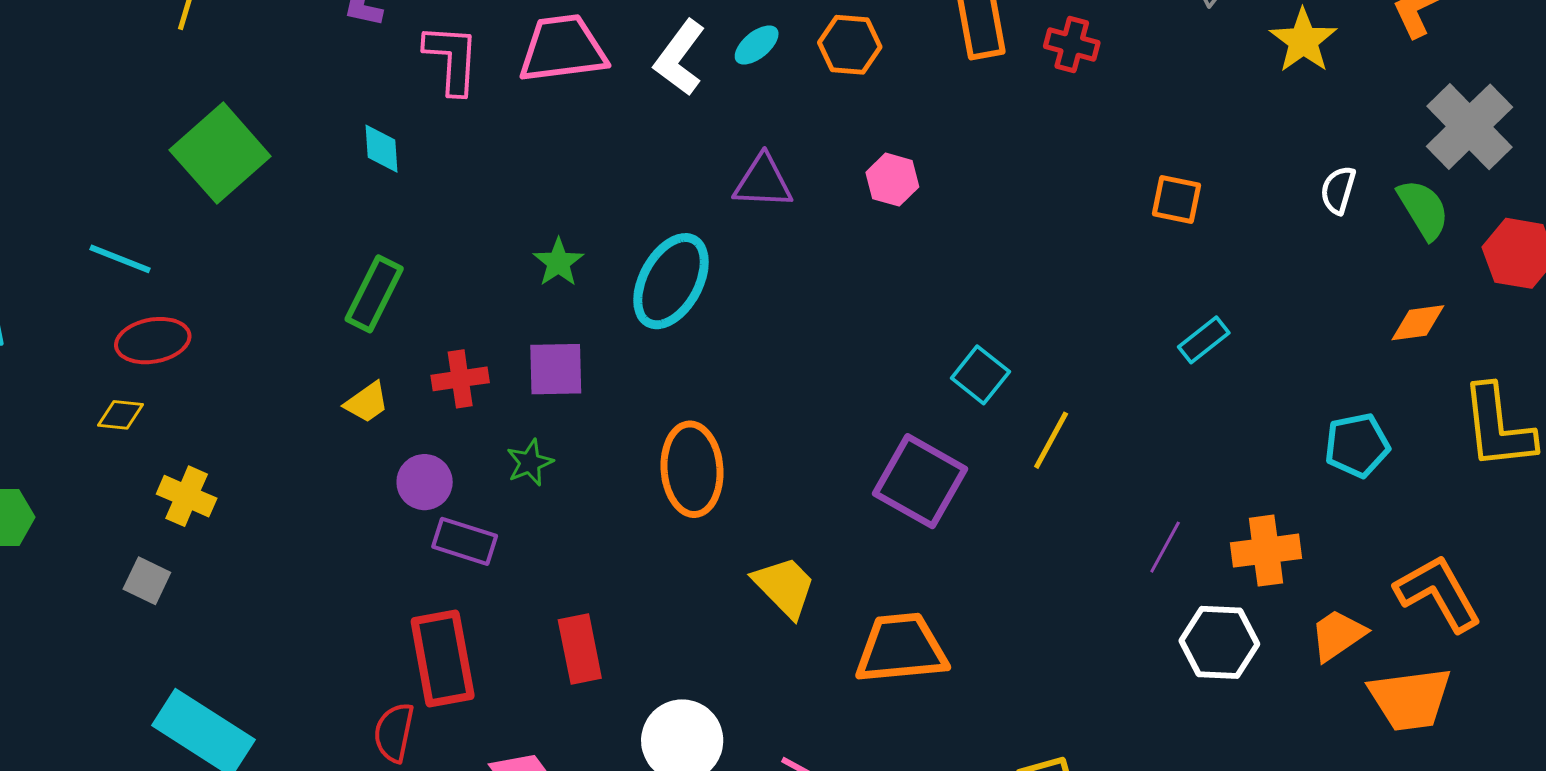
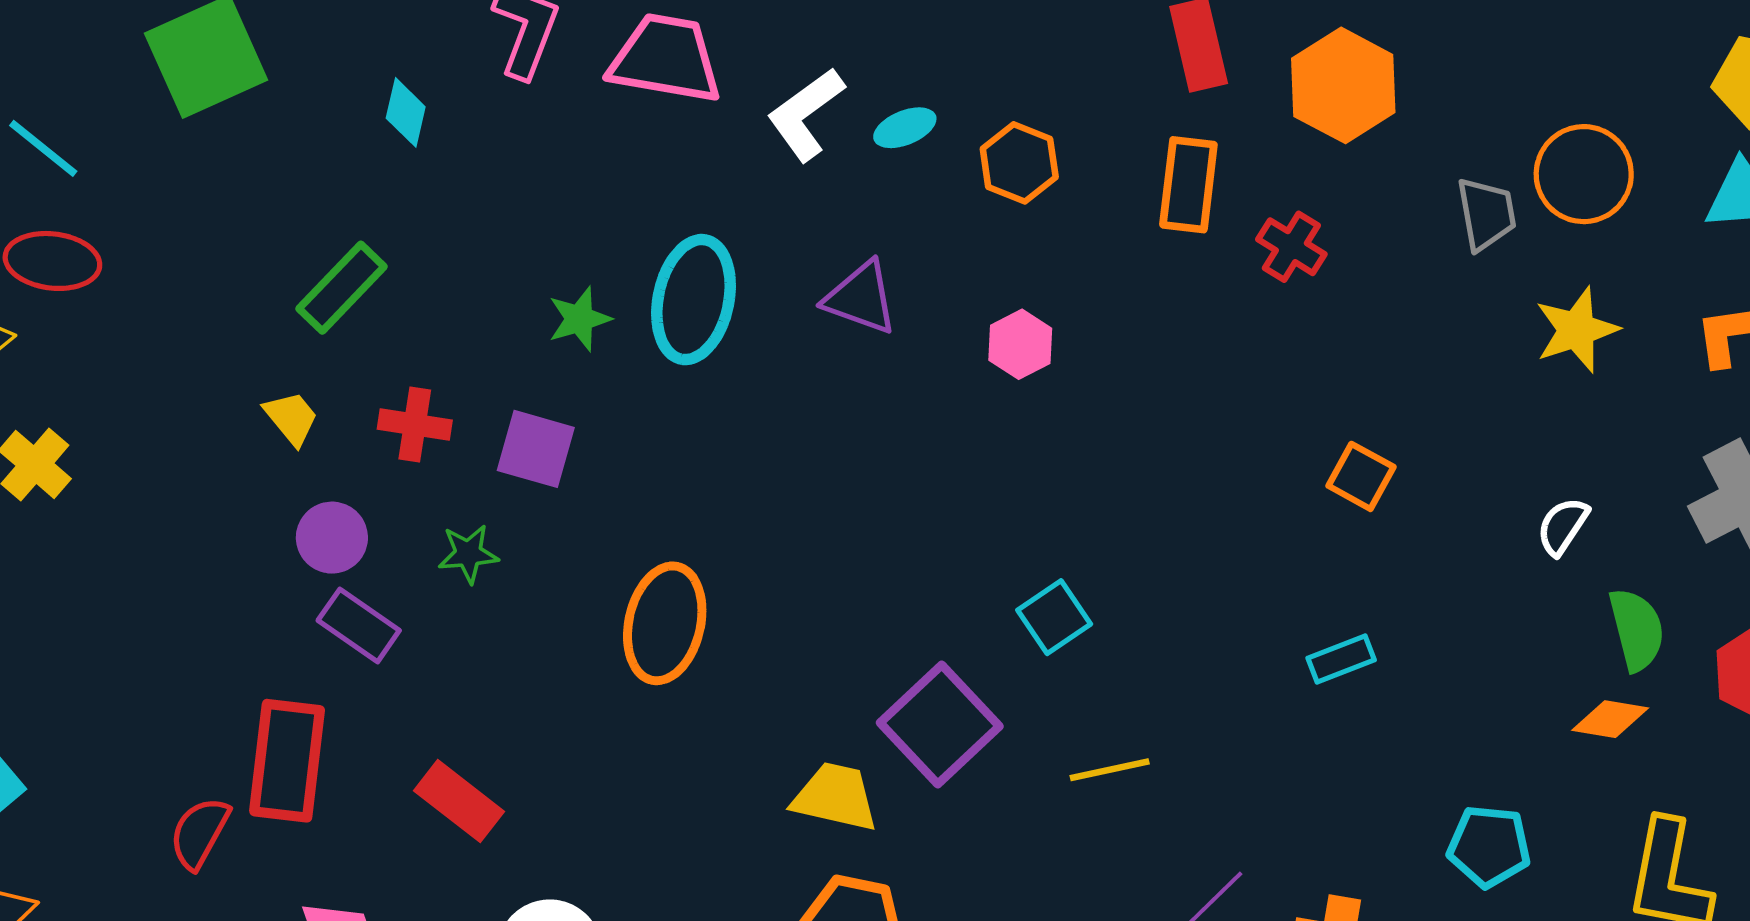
green semicircle: (1423, 209) -> (1637, 630), moved
cyan ellipse: (671, 281) -> (694, 300), moved, turned -34
yellow trapezoid: (367, 402) -> (291, 418), turned -111
yellow line: (1051, 440) -> (1110, 770), moved, turned 32
yellow trapezoid: (784, 587) -> (835, 797), moved, turned -50
red rectangle: (580, 649) -> (459, 801), turned -58

